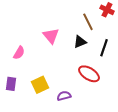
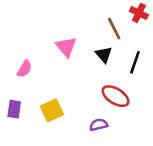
black triangle: (80, 42) -> (104, 55), turned -48
purple semicircle: (64, 96) -> (99, 125), moved

